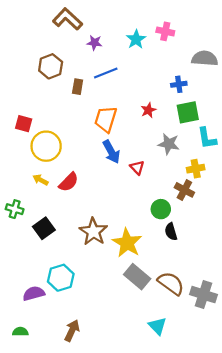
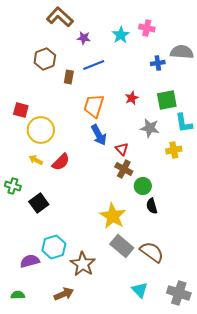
blue cross: (179, 84) -> (158, 63), moved
brown cross: (184, 190) -> (124, 169), moved
brown star: (93, 232) -> (83, 264), moved
gray cross: (204, 295) -> (179, 293), moved
brown arrow: (72, 331) -> (64, 294), turned 42

